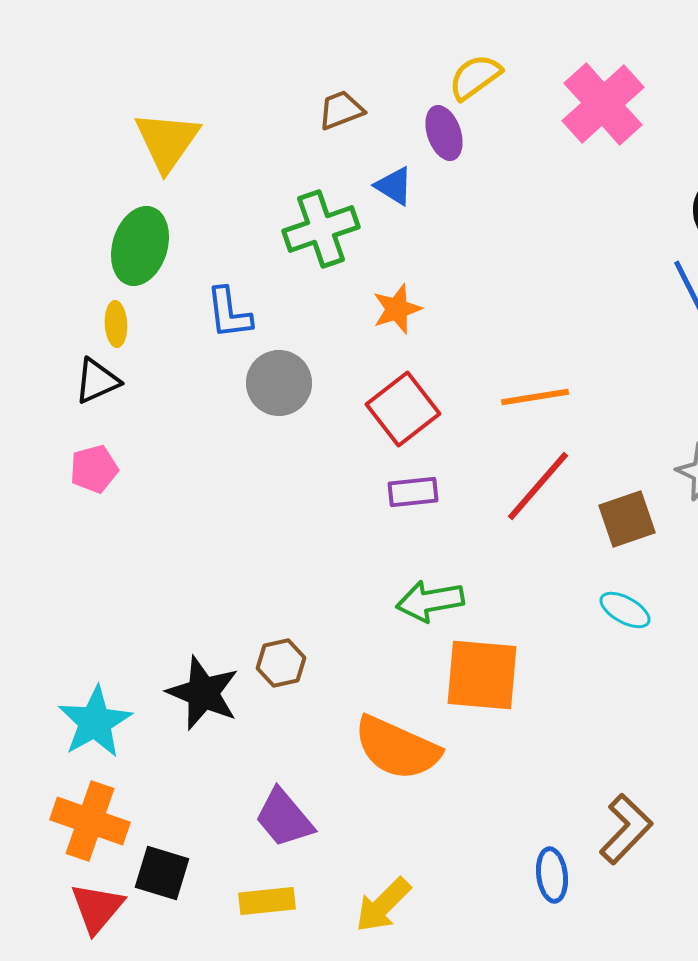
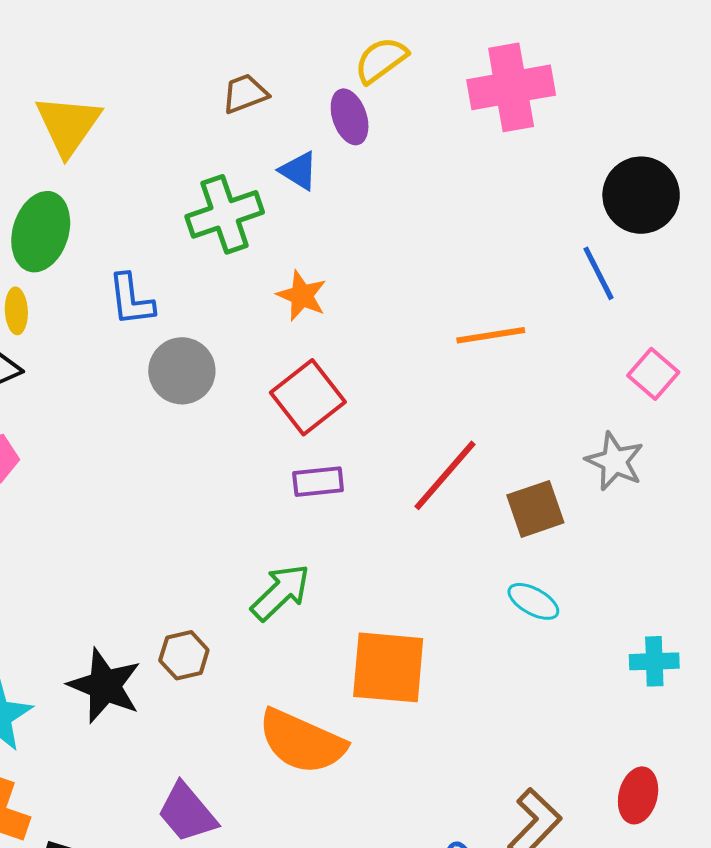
pink cross: (603, 104) -> (511, 87), turned 32
orange star: (397, 309) -> (302, 296), turned -30
orange line: (535, 397) -> (491, 335), moved
green arrow: (430, 601) -> (280, 592), moved, turned 146

